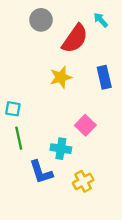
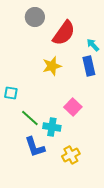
cyan arrow: (101, 20) -> (93, 45), moved
green line: (19, 138) -> (30, 118), moved, turned -36

